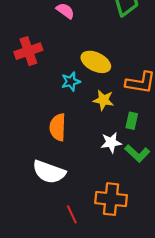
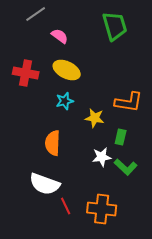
red cross: (28, 51) -> (26, 73), turned 30
yellow ellipse: (96, 62) -> (67, 70), moved
red line: (72, 214) -> (66, 206), moved

